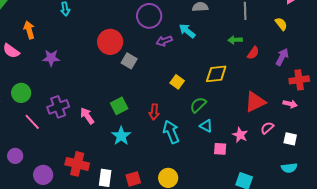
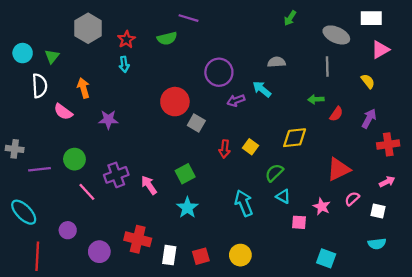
pink arrow: (290, 104) -> (387, 182), moved, turned -40
red arrow: (154, 112) -> (225, 149), moved

